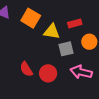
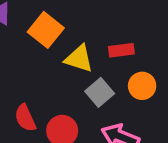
gray square: (66, 49) -> (100, 92), turned -35

